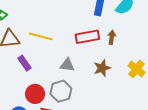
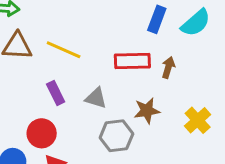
purple rectangle: (24, 63) -> (56, 93), moved
gray hexagon: (61, 91) -> (116, 136), moved

